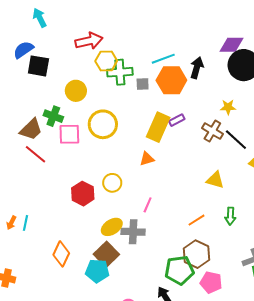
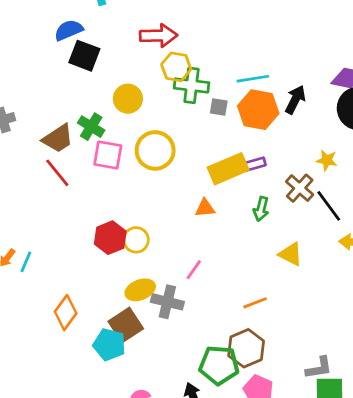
yellow rectangle: (158, 127) -> (228, 169), turned 32
yellow circle: (112, 183) -> (136, 240), moved
green arrow: (230, 216) -> (261, 209), moved

